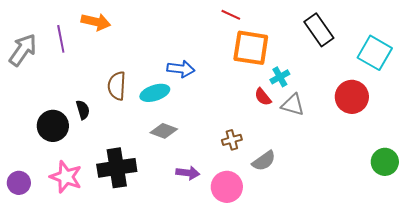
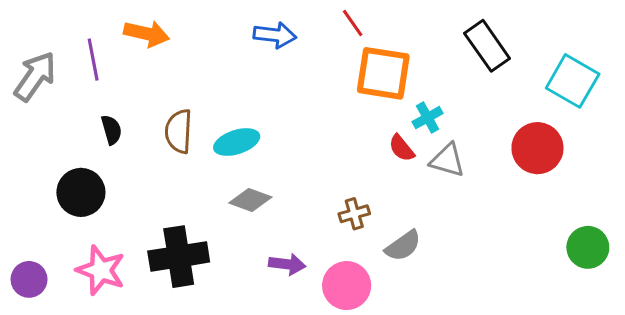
red line: (231, 15) -> (353, 23), turned 30
blue arrow: (181, 69) -> (275, 35), moved
black semicircle: (83, 110) -> (111, 130), moved

